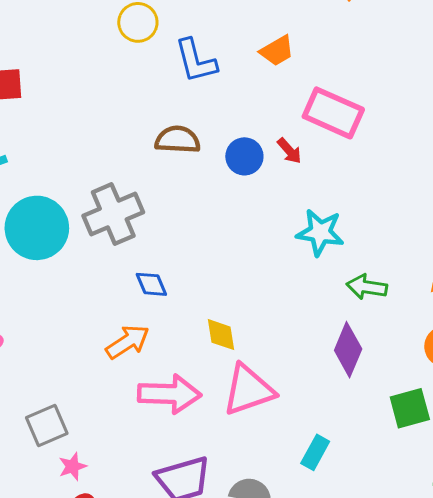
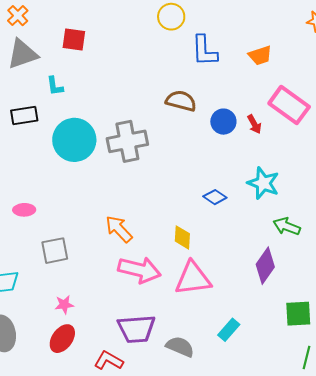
blue diamond: (151, 284) -> (215, 197), moved, turned -45
orange arrow: (128, 342) -> (119, 229), turned -112
gray square: (47, 425) -> (55, 251), moved

